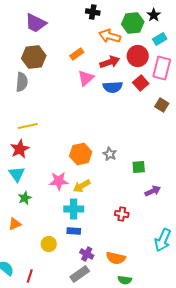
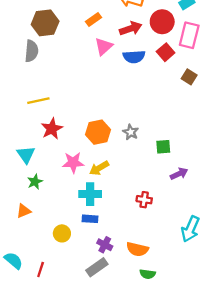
red star: (20, 149) -> (52, 129), moved

